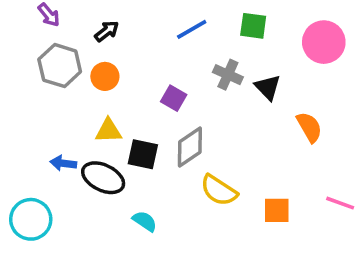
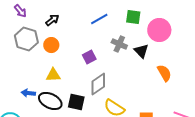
pink circle: (324, 42) -> (159, 30), moved
purple square: (174, 98) -> (89, 57), turned 32
black square: (143, 154) -> (76, 102), moved

